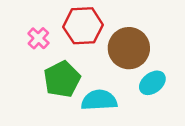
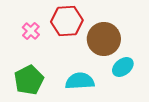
green pentagon: (62, 79) -> (29, 80), moved

